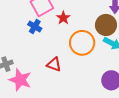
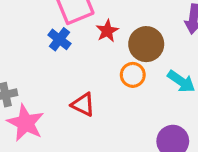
brown circle: (106, 25) -> (146, 44), moved
orange circle: (82, 43) -> (133, 75), size x0.6

